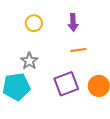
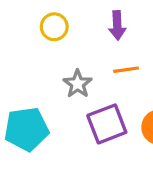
gray star: (29, 61) -> (78, 84), moved

